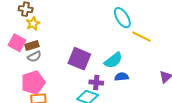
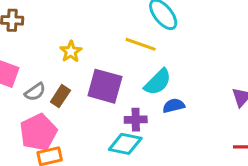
yellow star: (33, 23) -> (71, 51), moved
yellow line: (141, 37) -> (141, 44), moved
brown rectangle: (32, 45) -> (60, 96), moved, turned -32

